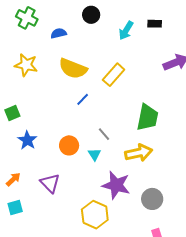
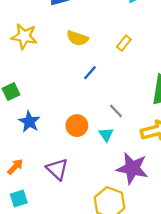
yellow semicircle: (73, 69) -> (77, 38), size x0.7
yellow rectangle: (114, 75) -> (124, 43), size x0.6

